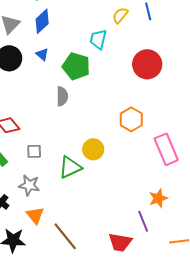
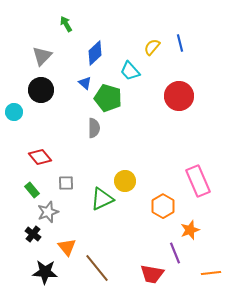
blue diamond: (42, 21) -> (95, 53), moved
cyan trapezoid: (98, 39) -> (130, 71), turned -55
blue triangle: (42, 54) -> (85, 83), moved
orange hexagon: (131, 119) -> (163, 206), moved
gray star: (29, 185) -> (48, 212), moved, turned -30

